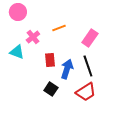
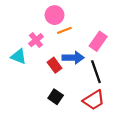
pink circle: (18, 12) -> (54, 15), moved
red rectangle: (50, 60) -> (54, 65), turned -32
blue arrow: (67, 69) -> (73, 58), moved, turned 72

